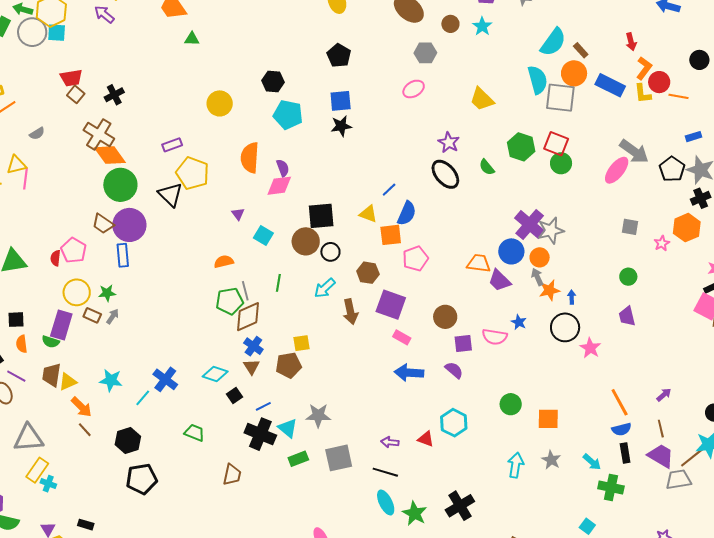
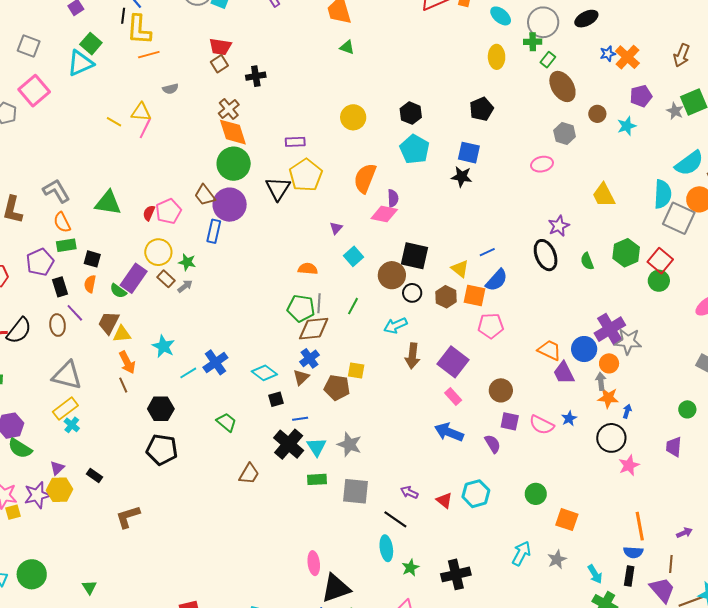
brown cross: (99, 134) -> (229, 109), size x0.7
brown hexagon: (368, 273) -> (446, 297), moved
green star: (415, 513) -> (410, 568), size x0.7

